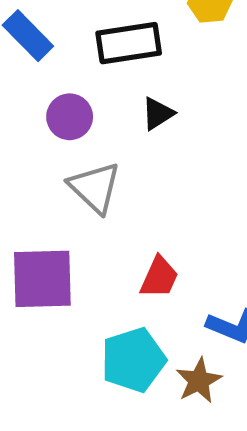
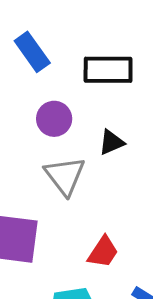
black triangle: (158, 114) -> (111, 142), moved

